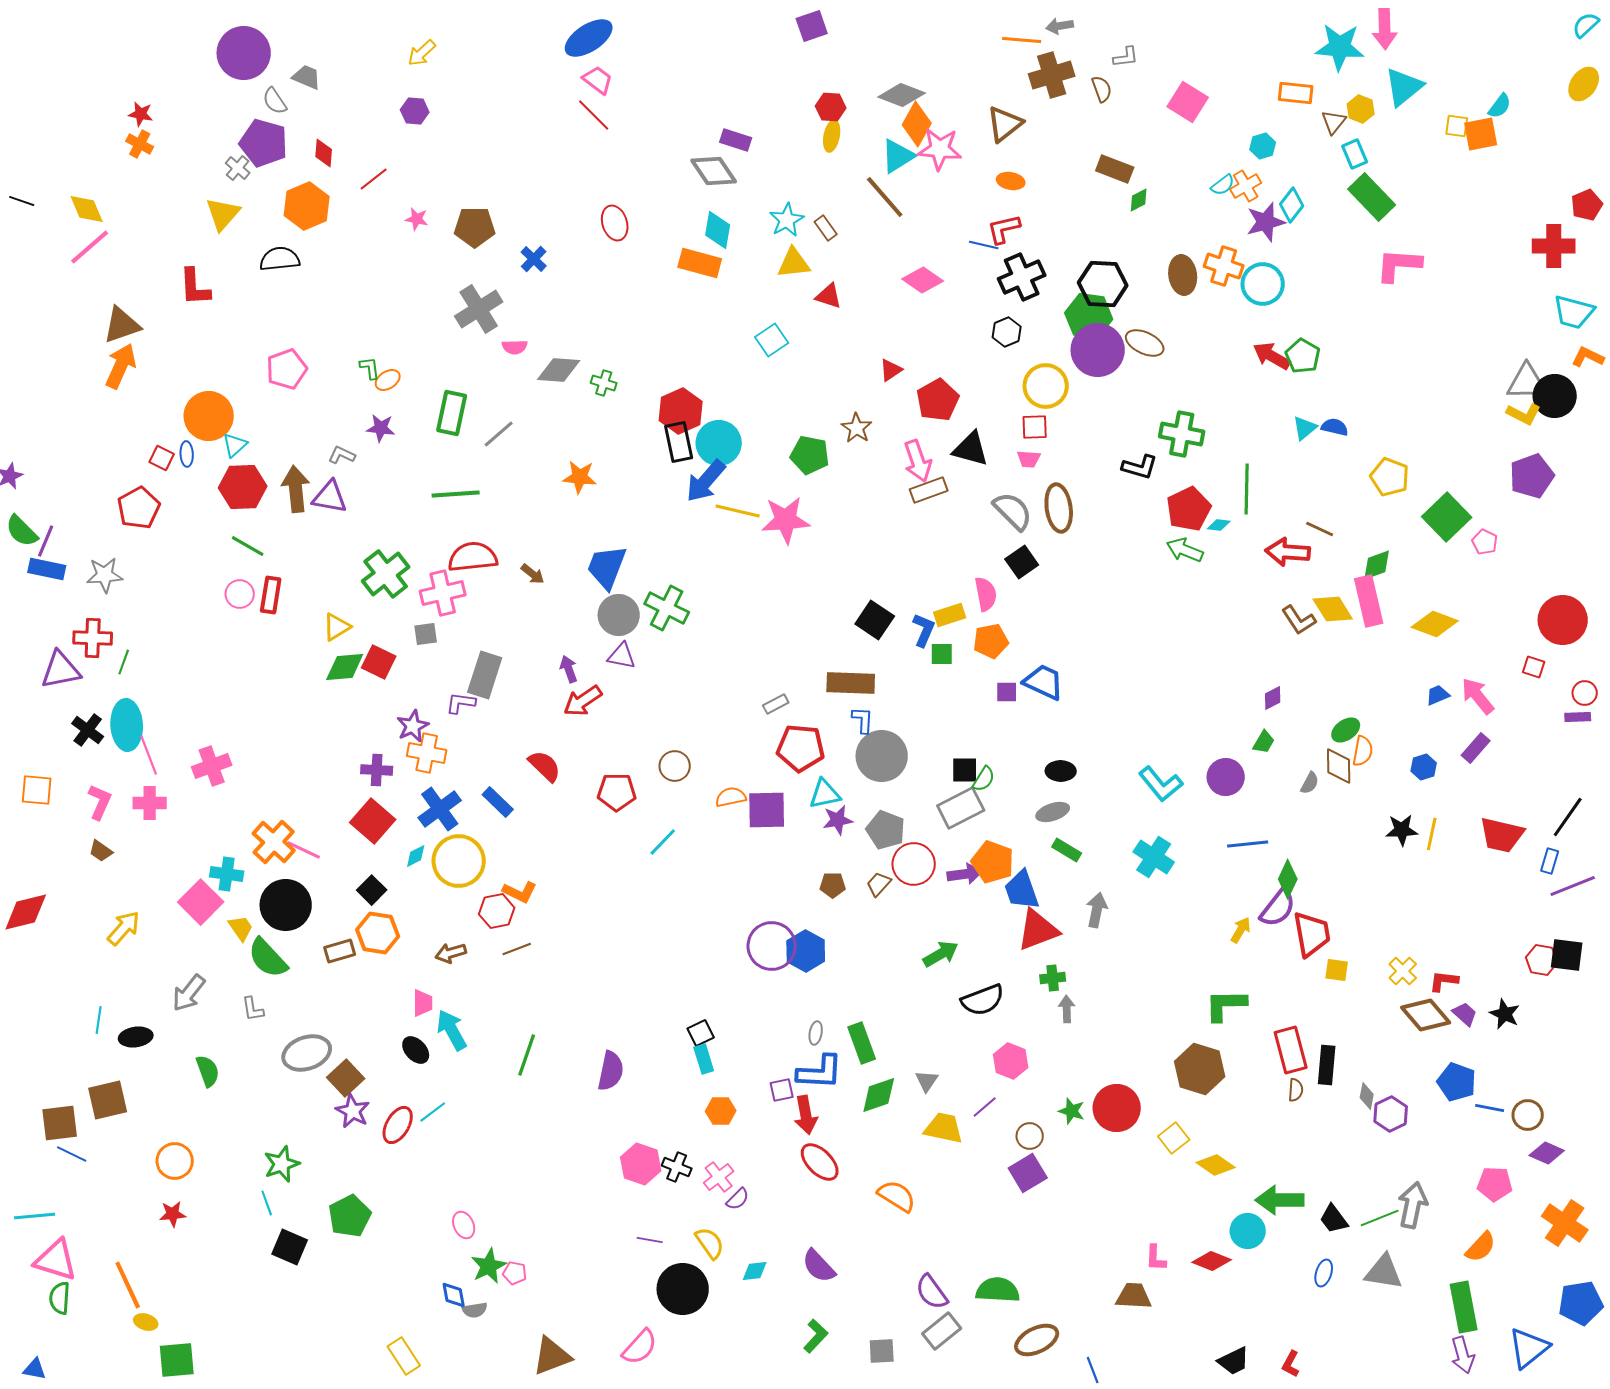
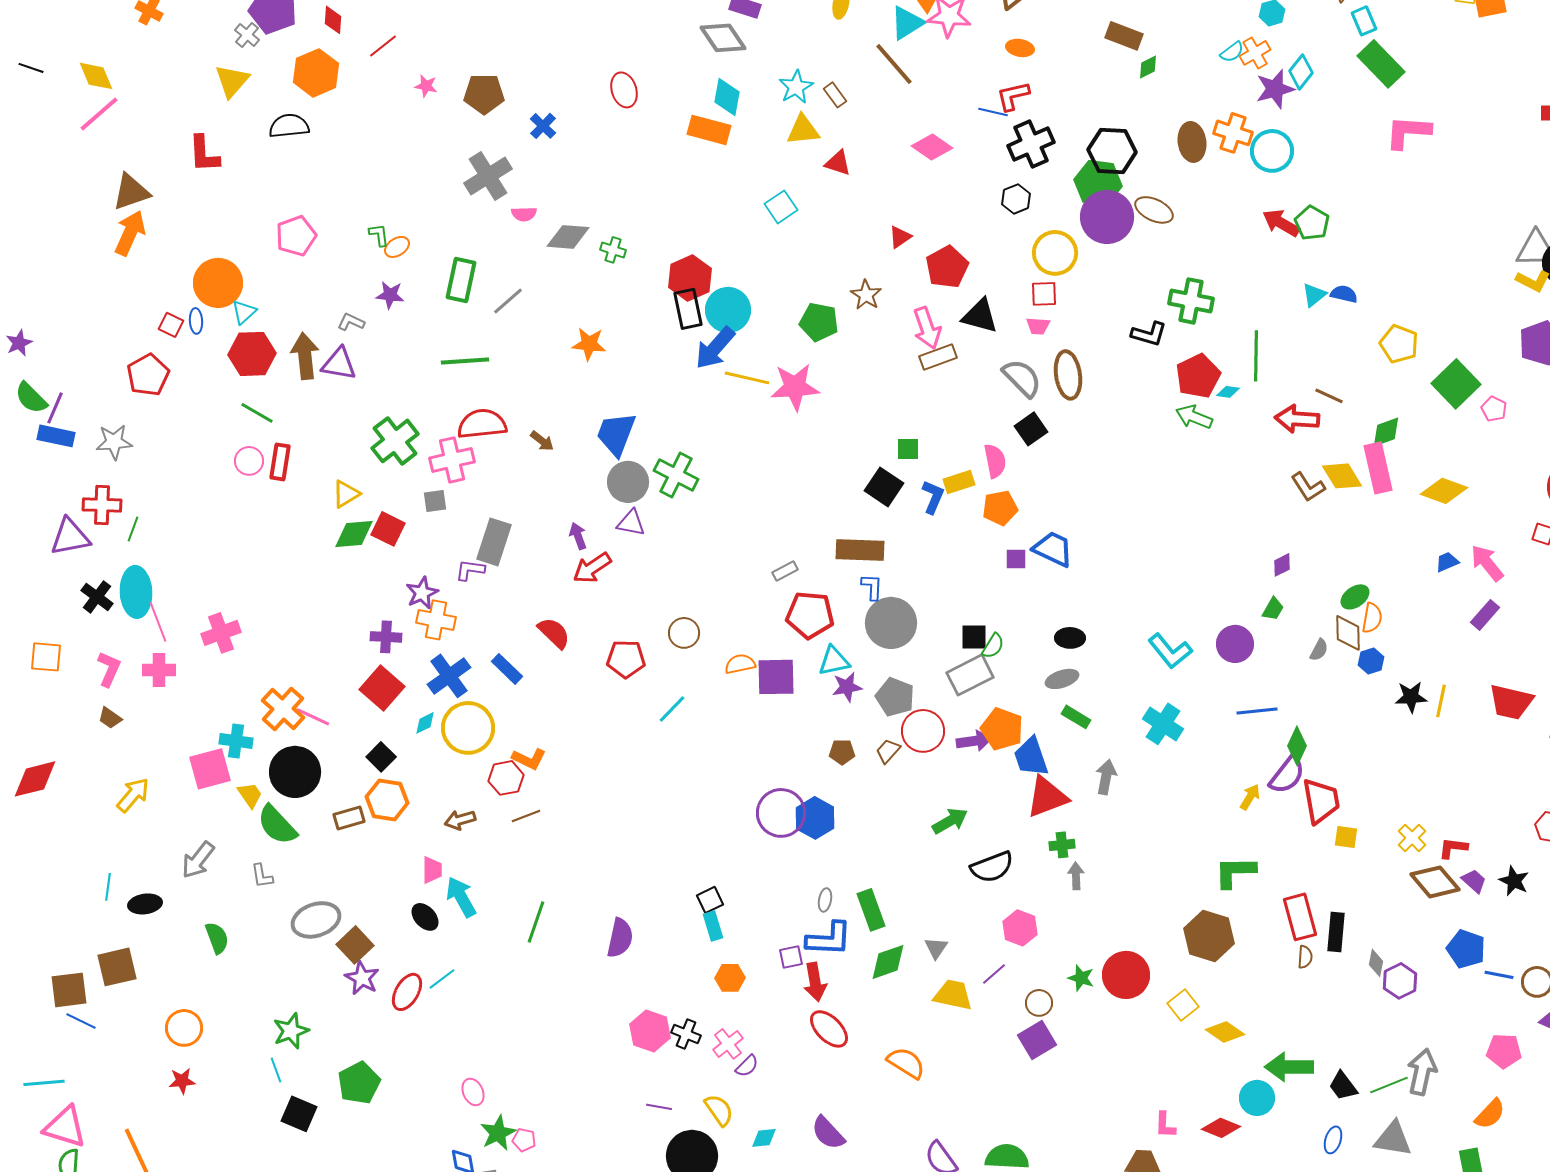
green square: (942, 654) -> (908, 449), moved
blue hexagon: (1424, 767) -> (1371, 661), moved
pink square: (201, 902) -> (210, 769), turned 30

